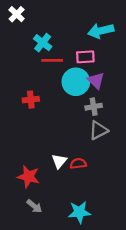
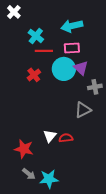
cyan arrow: (101, 31) -> (72, 26), moved
red cross: (31, 100) -> (34, 75), moved, turned -32
gray cross: (94, 107) -> (95, 87), moved
cyan star: (79, 212) -> (49, 179), moved

